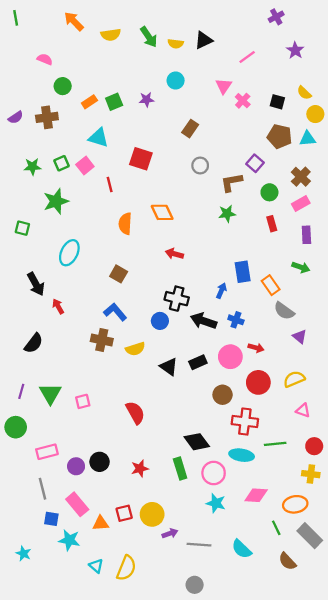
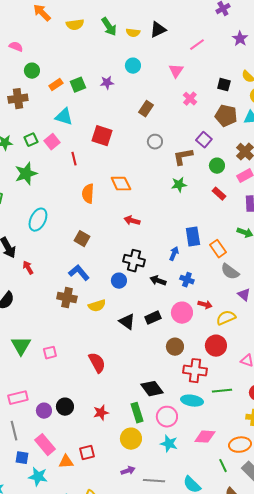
pink cross: (243, 101) -> (190, 99), moved
red rectangle: (272, 224) -> (219, 194), turned -32
black arrow: (204, 321) -> (158, 281), size x0.7
yellow semicircle: (294, 379) -> (226, 318), moved
red circle: (258, 382) -> (216, 346), moved
yellow circle: (152, 514) -> (131, 439), moved

